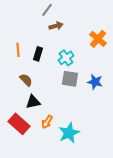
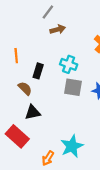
black rectangle: (38, 54) -> (38, 71), moved
cyan cross: (66, 58) -> (69, 64), turned -35
orange arrow: (47, 122) -> (48, 158), moved

